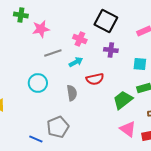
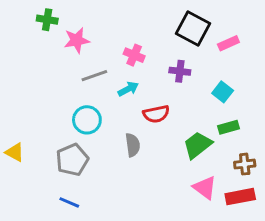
black square: (106, 21) -> (193, 29), moved
cyan square: (140, 64) -> (223, 92), turned 32
cyan circle: (38, 83) -> (87, 120), moved
gray semicircle: (72, 93) -> (133, 145), moved
gray pentagon: (58, 127) -> (72, 160), moved

